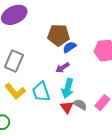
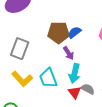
brown pentagon: (59, 35) -> (58, 33), moved
purple arrow: (62, 68) -> (68, 53), turned -88

